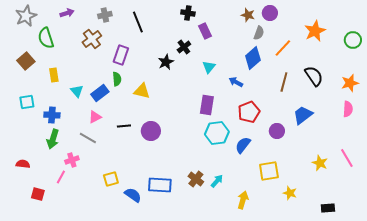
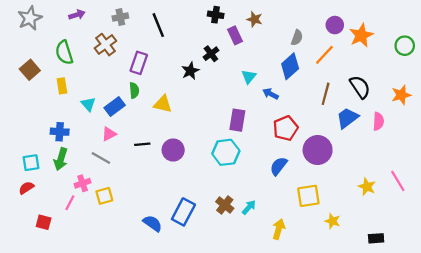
purple circle: (270, 13) -> (335, 25), moved
brown star: (248, 15) -> (255, 19), moved
green semicircle: (46, 38) -> (64, 53), moved
cyan triangle: (209, 67) -> (249, 77), moved
cyan square: (27, 102) -> (31, 163), moved
pink semicircle: (348, 109) -> (378, 121), moved
blue trapezoid: (303, 115) -> (347, 118), moved
purple circle: (277, 131) -> (318, 150), size x1.6
cyan hexagon: (217, 133) -> (226, 152), moved
red semicircle: (23, 164) -> (26, 188), turned -40
yellow square: (111, 179) -> (104, 196), moved
blue rectangle: (160, 185) -> (183, 212), turned -65

